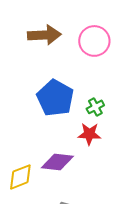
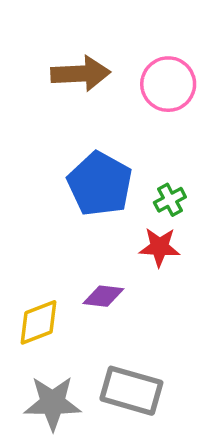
purple diamond: (57, 162) -> (103, 296), size x0.7

